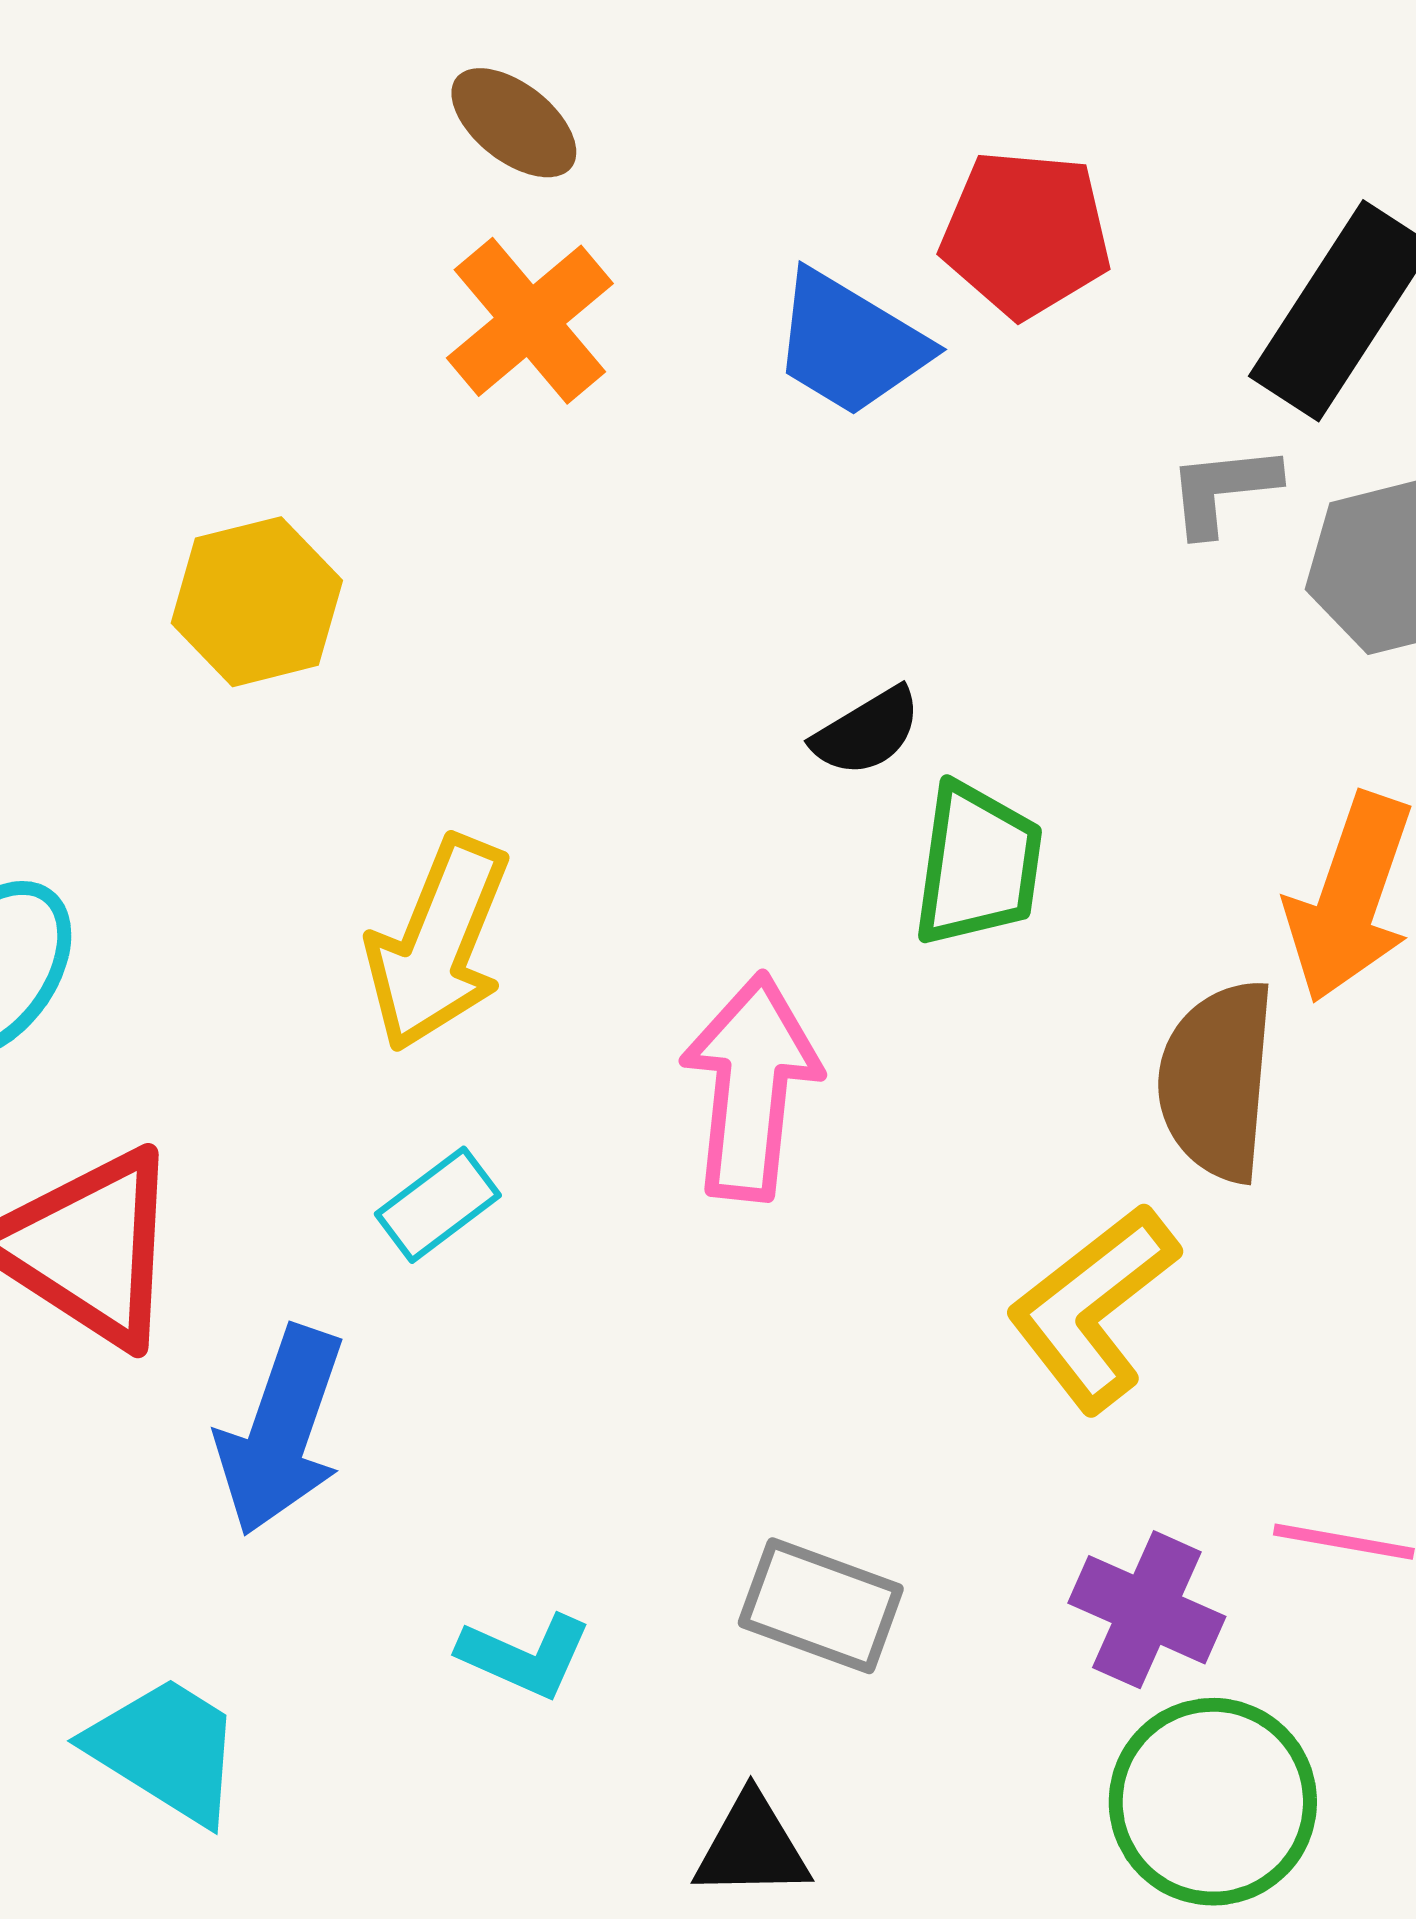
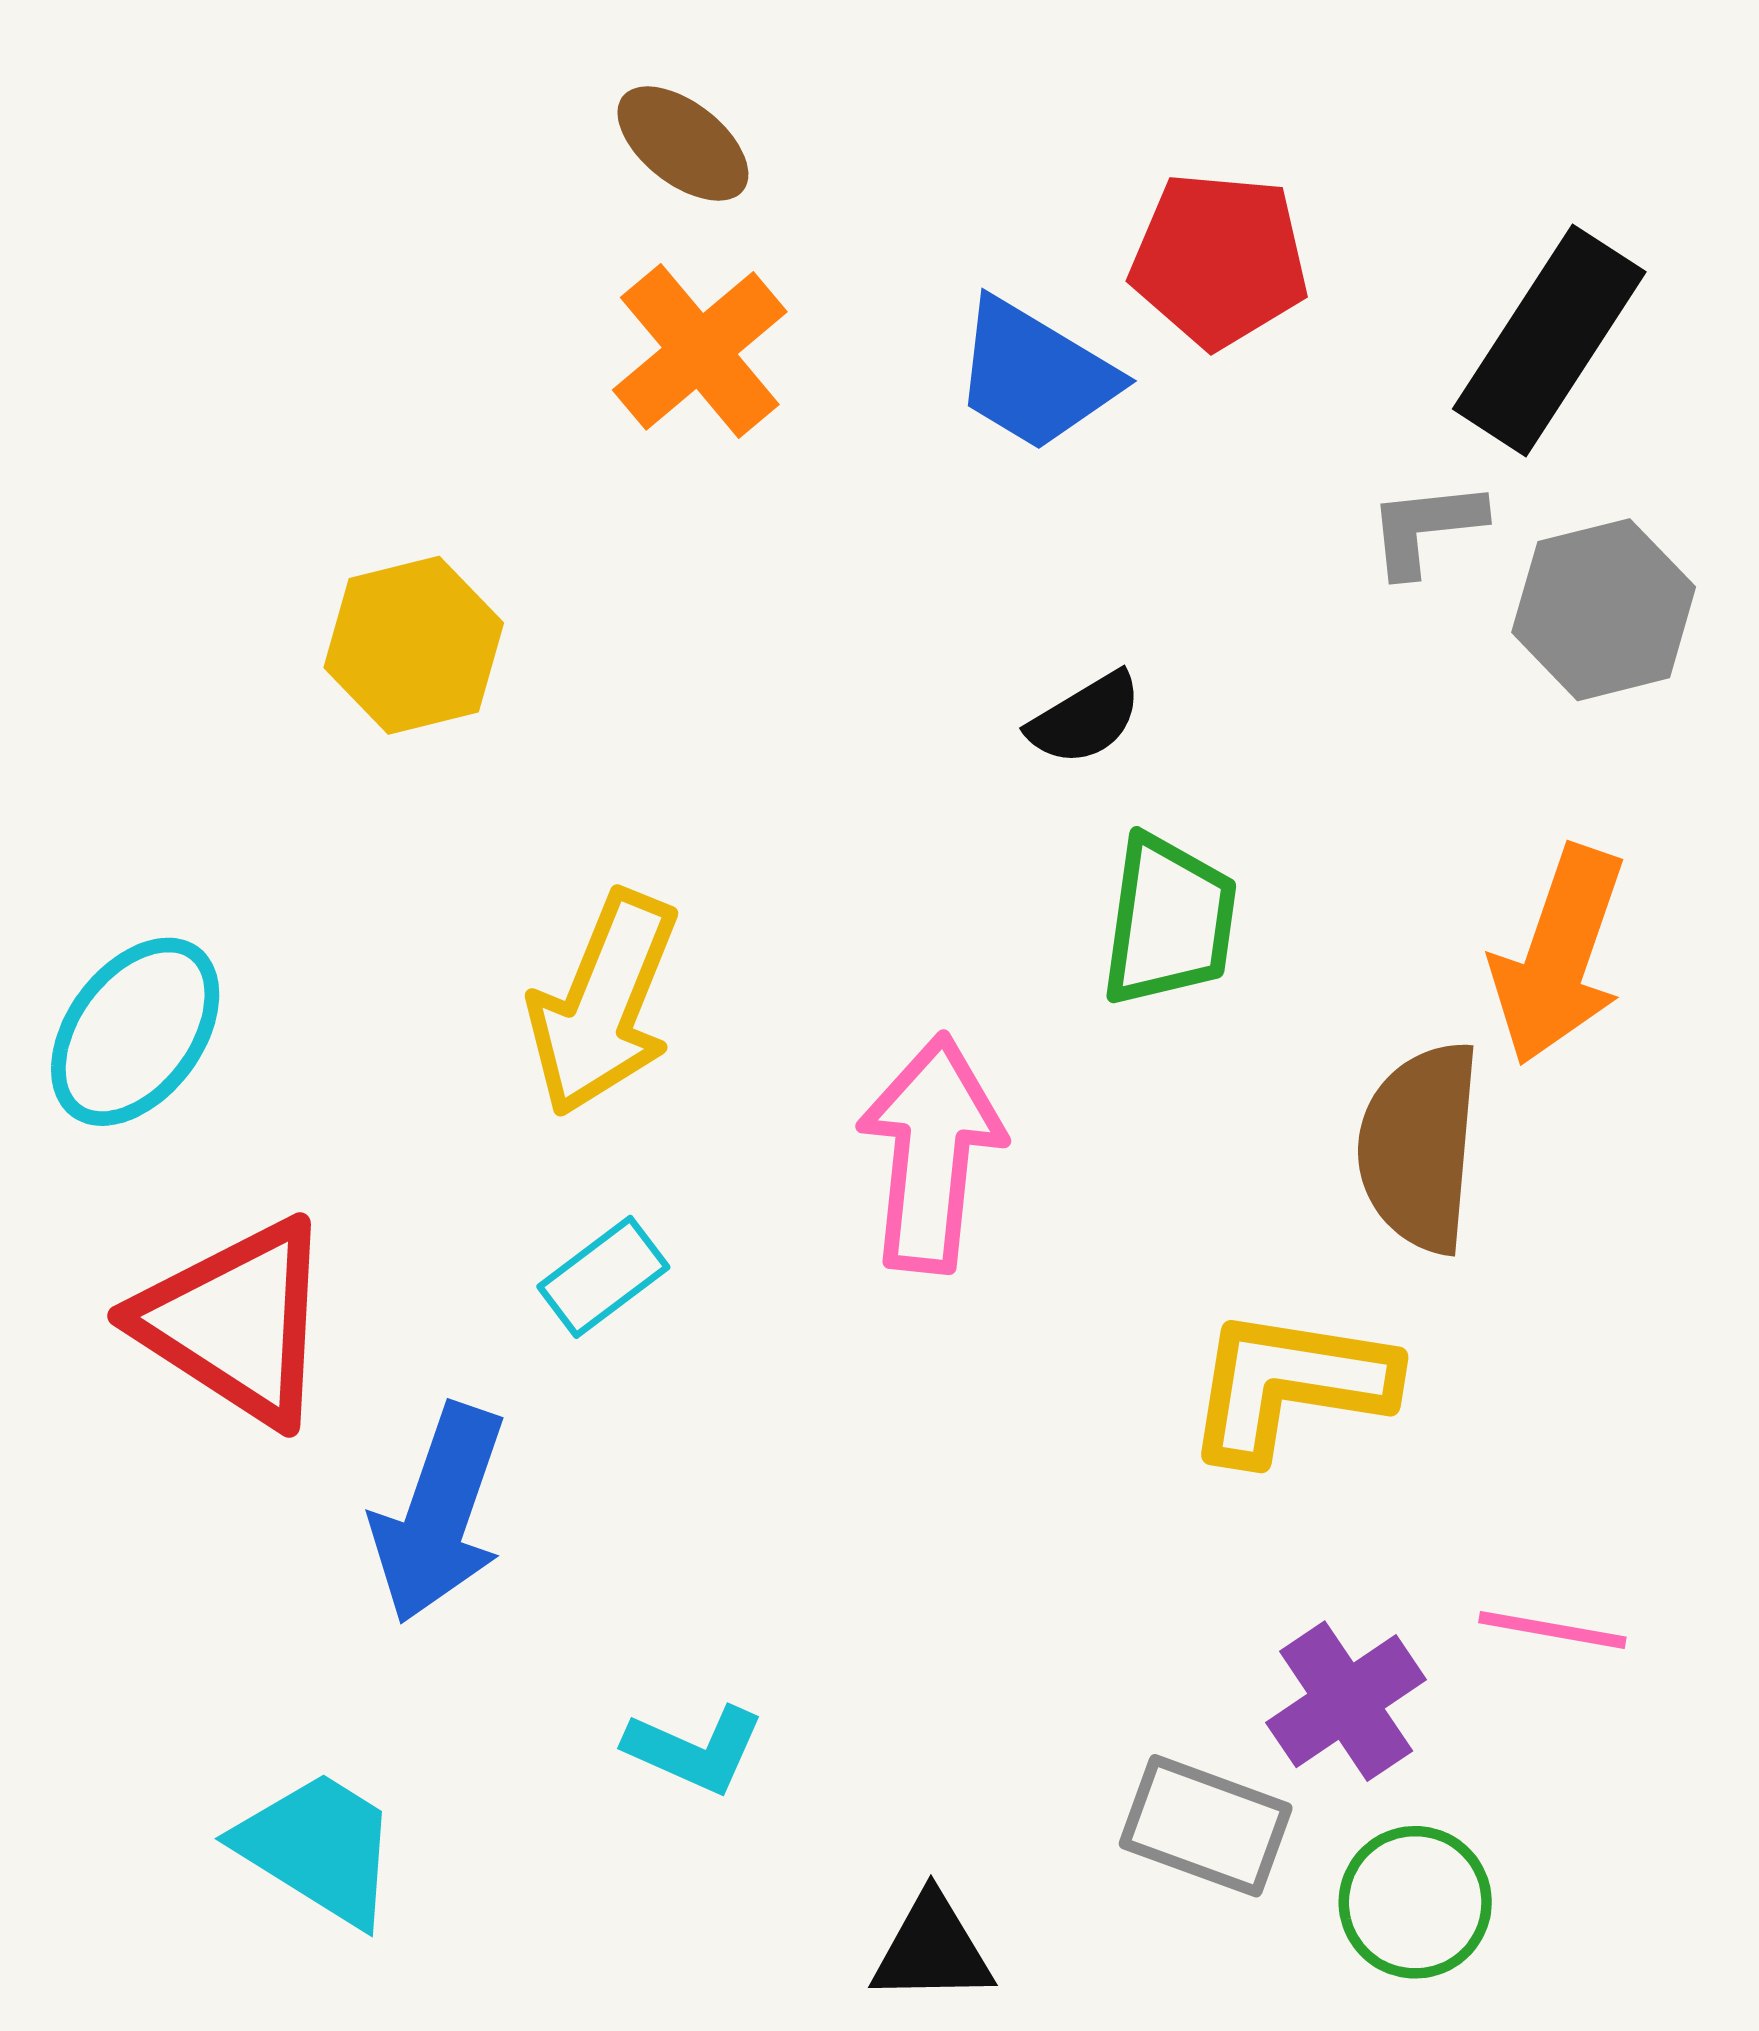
black semicircle: (867, 732) -> (1085, 719), moved
yellow L-shape: (1093, 1308) -> (1289, 1385), turned 47
gray rectangle: (821, 1606) -> (1206, 1826), moved
purple cross: (1147, 1610) -> (1346, 1701), turned 32
green circle: (1213, 1802) -> (1415, 1902), size x0.7

